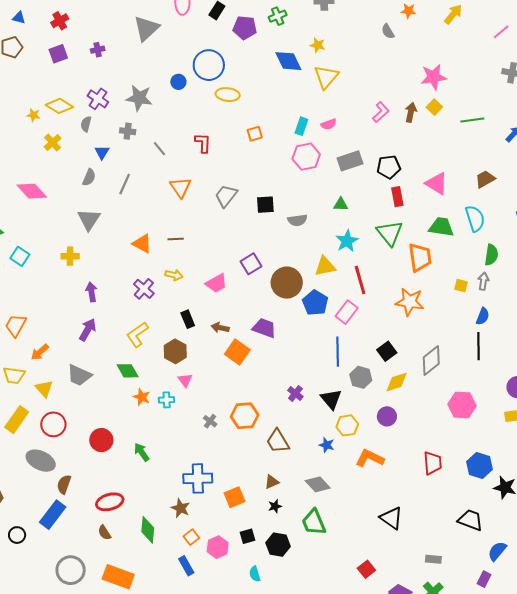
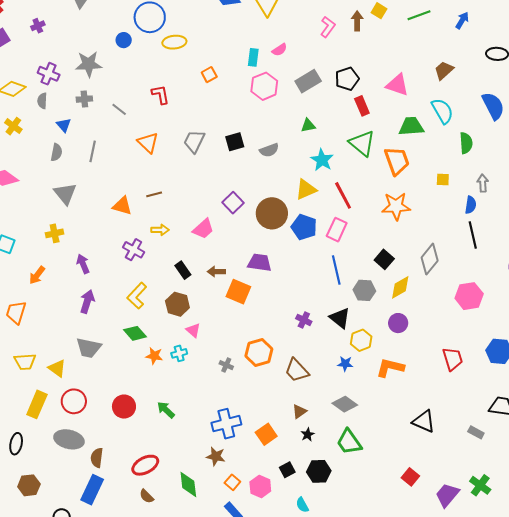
gray arrow: (483, 281) -> (483, 183), moved
orange arrow: (40, 352) -> (37, 275), moved
gray rectangle: (433, 559) -> (476, 432), moved, turned 35

